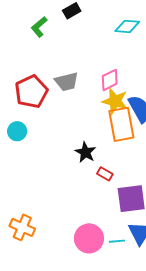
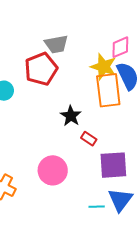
pink diamond: (110, 80) -> (120, 47), moved
red pentagon: (31, 92) -> (41, 69), moved
pink circle: (89, 238) -> (53, 170), moved

